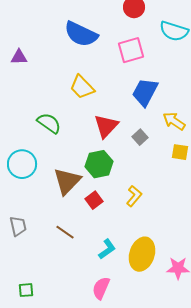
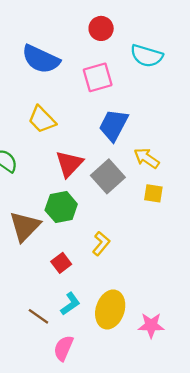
gray square: (140, 137) -> (108, 176), size x1.8
red square: (94, 200) -> (61, 263), moved
brown line: (65, 232) -> (38, 316), moved

